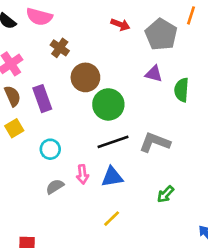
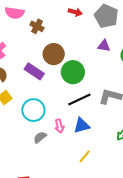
brown cross: (60, 48) -> (37, 26), moved
purple rectangle: (42, 99) -> (34, 71), moved, turned -30
cyan circle: (50, 149) -> (33, 110), size x1.5

